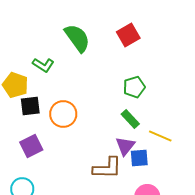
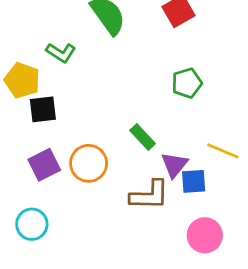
orange circle: (63, 114) -> (89, 163), moved
green rectangle: (130, 119) -> (143, 137), moved

